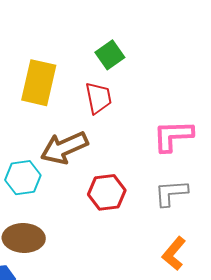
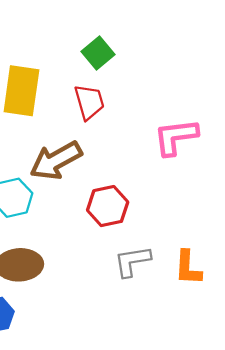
gray L-shape: (171, 193) -> (132, 261), moved
orange L-shape: (174, 254) -> (188, 268), turned -32

